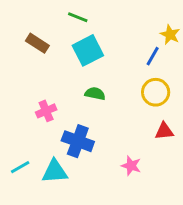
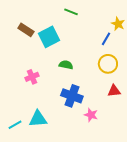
green line: (78, 17) -> (71, 12), moved
cyan square: (88, 50) -> (49, 37), moved
blue cross: (78, 141) -> (72, 96), moved
cyan line: (20, 167) -> (15, 125), moved

